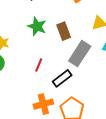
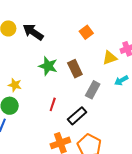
gray rectangle: (80, 54) -> (93, 90), size x0.7

